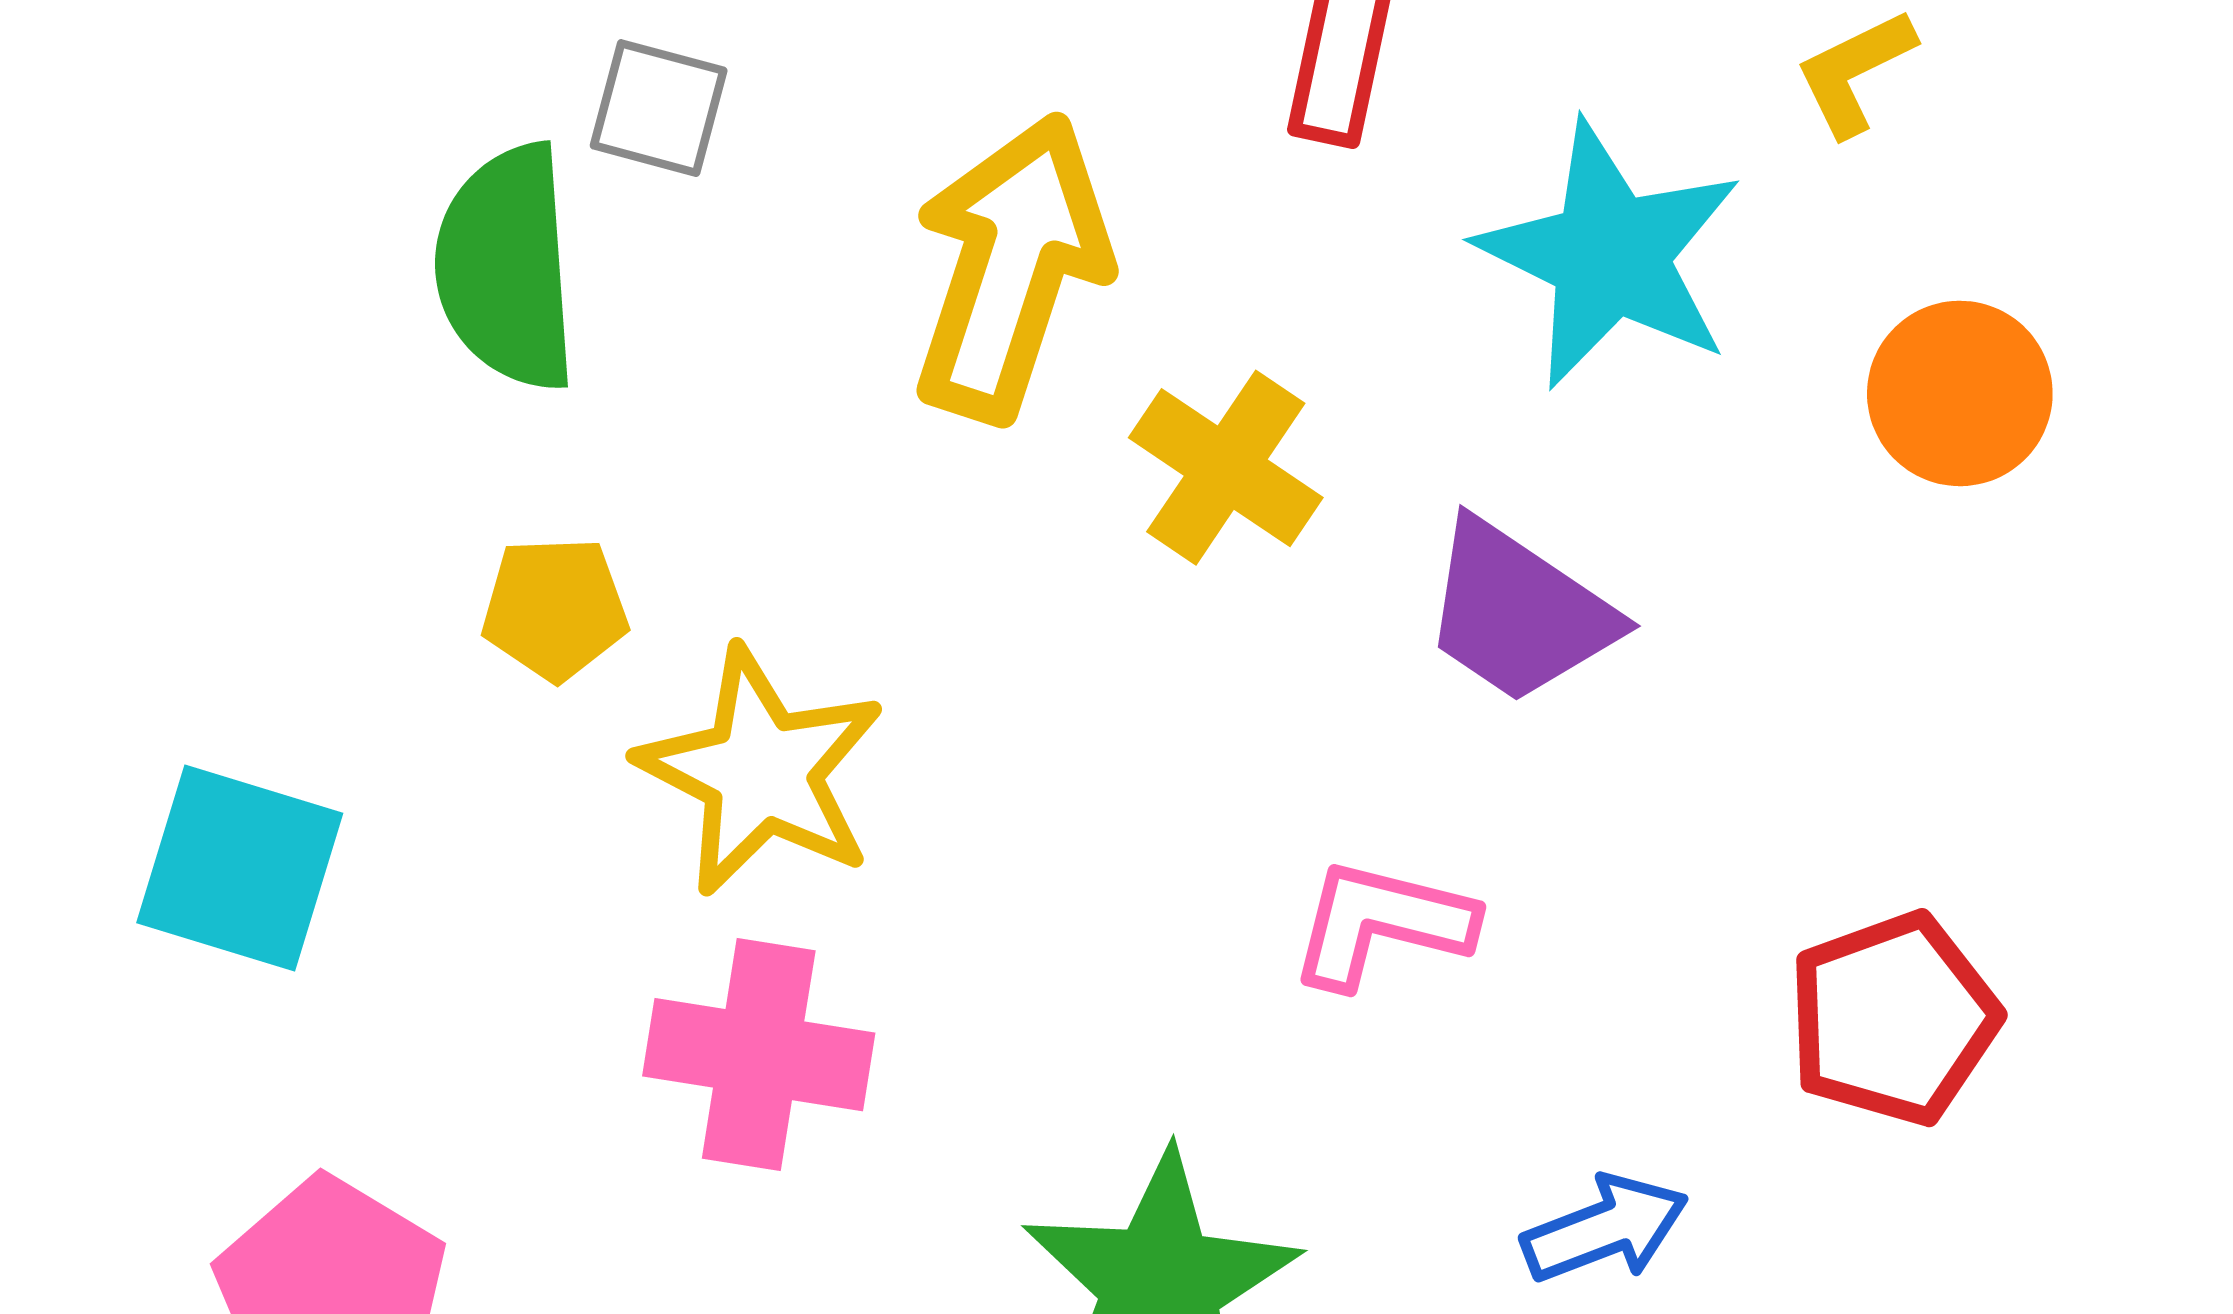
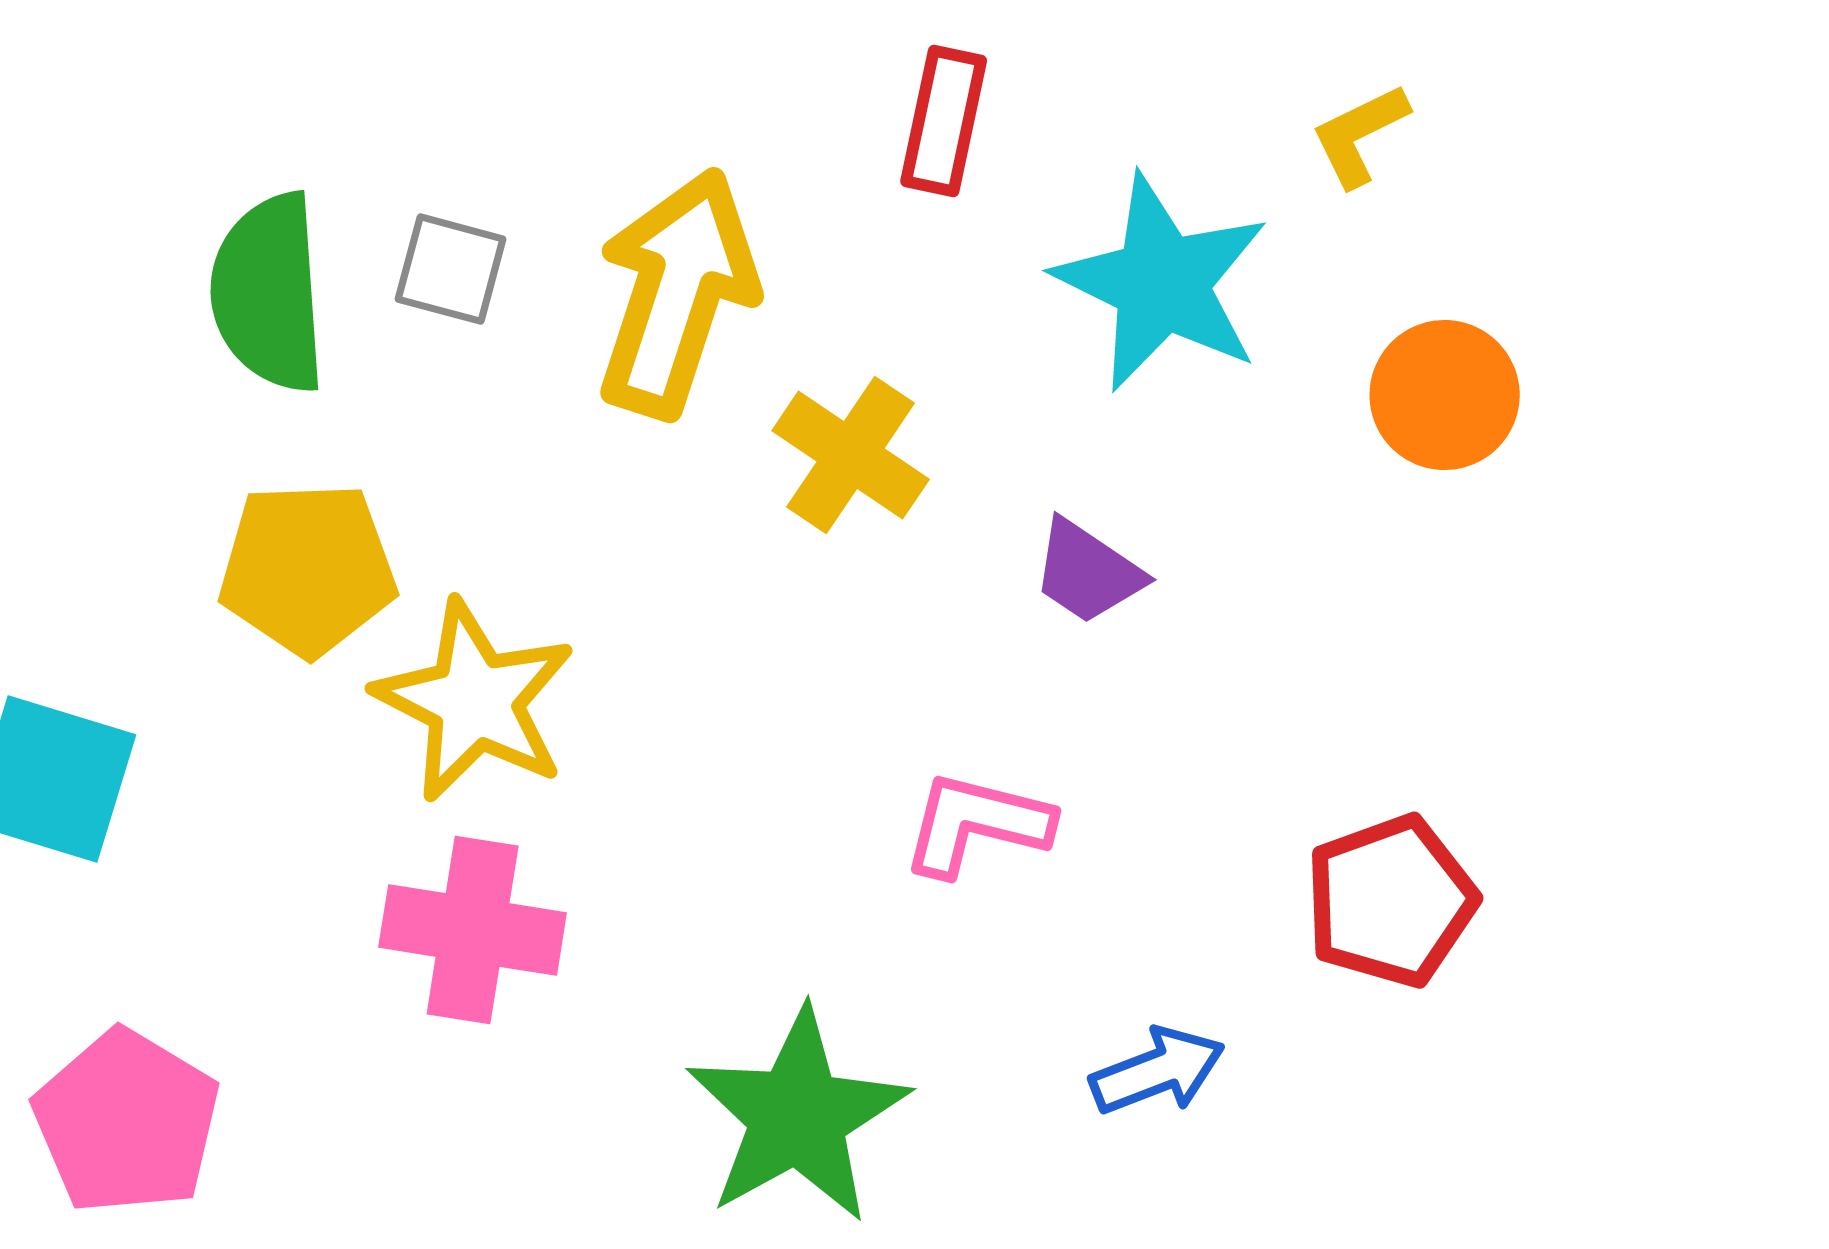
gray square: (659, 108) -> (451, 269), moved
yellow pentagon: (555, 608) -> (308, 569), size x1.5
purple trapezoid: (1519, 612) -> (1088, 572), size x0.7

